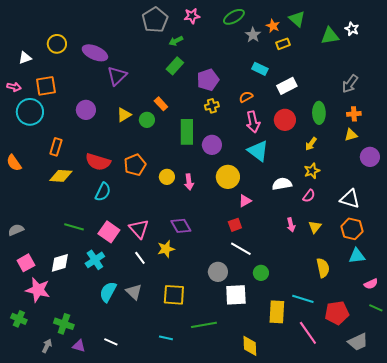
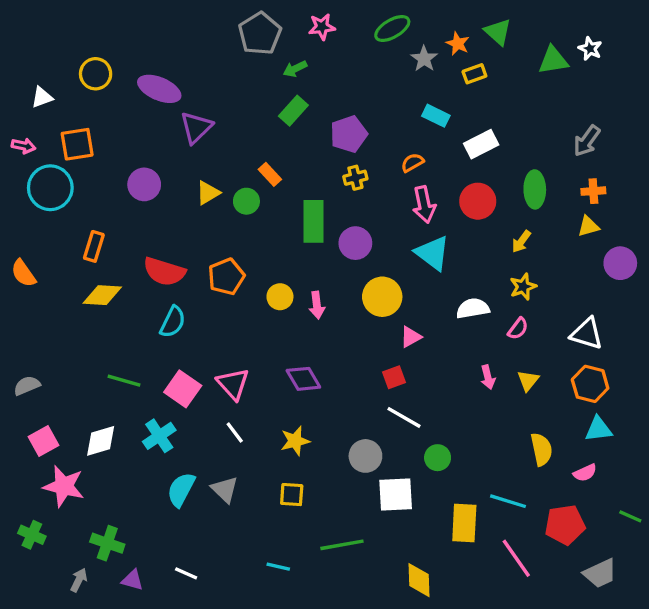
yellow star: (166, 249) -> (295, 441), moved
pink semicircle: (371, 284) -> (585, 473), moved
yellow square: (174, 295) -> (292, 495), size x0.7

